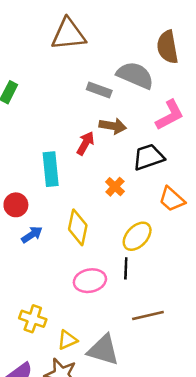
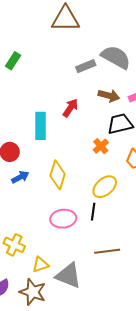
gray rectangle: (99, 90) -> (86, 66), turned -48
brown arrow: (113, 126) -> (109, 96), moved
orange cross: (115, 187) -> (101, 146), moved

